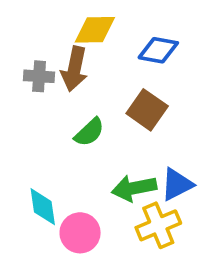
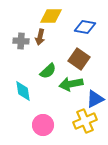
brown arrow: (74, 69) -> (40, 37), size x0.7
green arrow: (134, 188) -> (71, 84), moved
cyan diamond: (43, 207) -> (23, 91), moved

